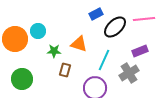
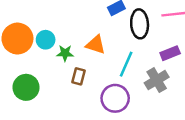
black ellipse: (115, 27) -> (140, 24), turned -50
cyan circle: (38, 31) -> (46, 40), moved

